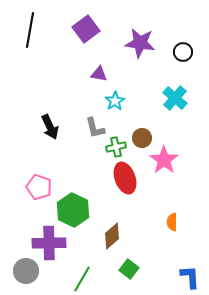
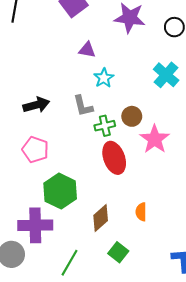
black arrow: (50, 127) -> (36, 105), turned -80
pink pentagon: (39, 187) -> (35, 150), moved
orange semicircle: (172, 222) -> (141, 212), moved

